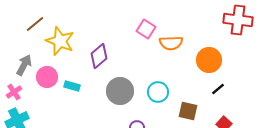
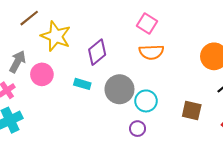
orange semicircle: (171, 43) -> (151, 52), moved
cyan rectangle: (72, 86) -> (82, 84), moved
cyan circle: (158, 92) -> (146, 101), moved

